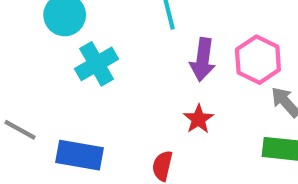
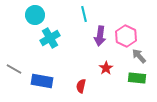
red star: (198, 119) -> (106, 68), moved

